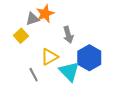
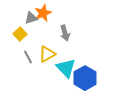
blue hexagon: (89, 58) -> (85, 78), moved
gray line: (34, 75) -> (28, 57), moved

